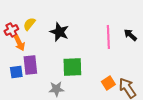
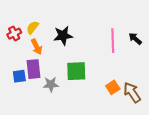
black star: (59, 32) -> (63, 36), turned -30
orange arrow: (19, 43) -> (37, 47), moved
gray star: (56, 89) -> (51, 84), moved

